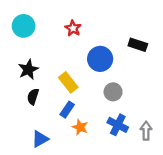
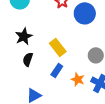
blue circle: (100, 59) -> (85, 13), moved
orange star: (80, 127) -> (78, 79), moved

